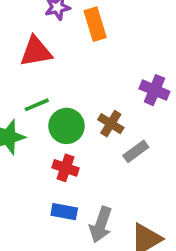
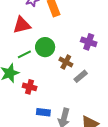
green circle: (67, 126) -> (45, 47), moved
red cross: (65, 168) -> (30, 87), moved

